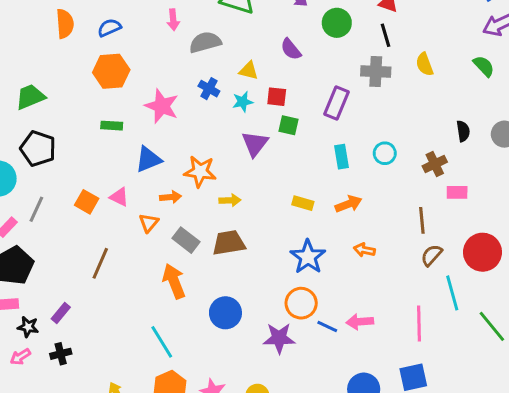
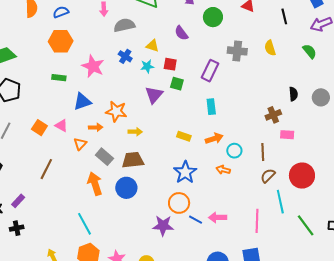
black line: (385, 35) -> (284, 16), moved
cyan circle: (385, 153) -> (234, 151), moved
blue circle: (225, 313) -> (126, 188), moved

